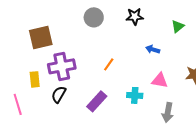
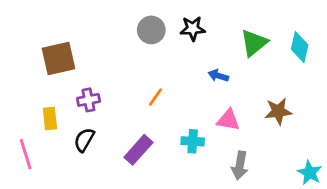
gray circle: (94, 17) -> (151, 30), moved
green triangle: (178, 26) -> (254, 43), size x1.5
purple cross: (62, 66) -> (88, 100), size x0.6

